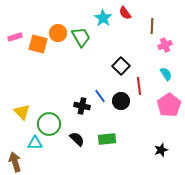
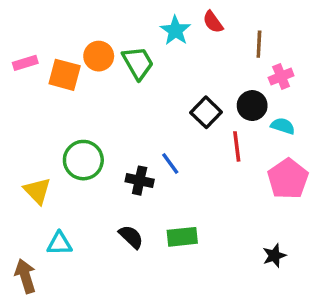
cyan semicircle: (166, 74) -> (283, 126), turned -40
black circle: (121, 101) -> (252, 106), moved
green circle: (49, 124) -> (83, 160), moved

